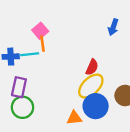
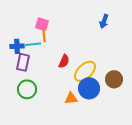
pink square: (40, 31) -> (42, 24), turned -32
red semicircle: (92, 67) -> (64, 61), moved
purple rectangle: (19, 87) -> (23, 62), moved

